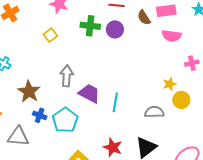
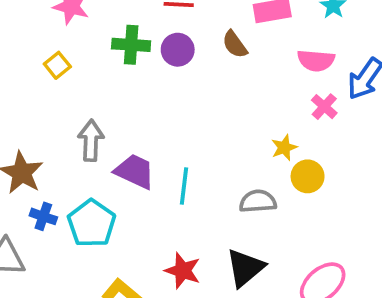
brown semicircle: (144, 18) -> (235, 44), moved
pink semicircle: (172, 36) -> (316, 60), moved
pink cross: (192, 63) -> (324, 107), turned -32

